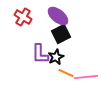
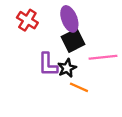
purple ellipse: (58, 16) -> (69, 19), turned 30
pink line: (86, 77) -> (103, 57), moved

